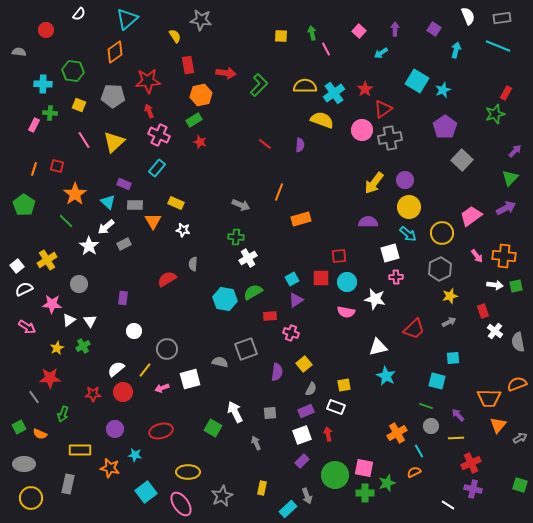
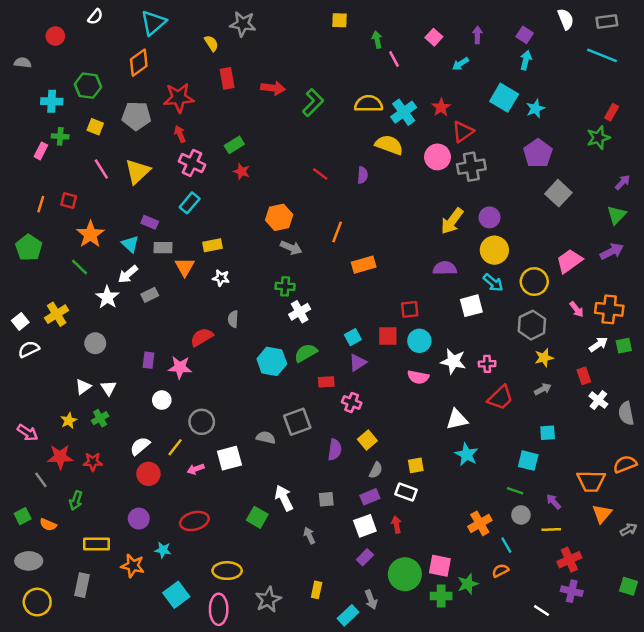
yellow square: (281, 36) -> (340, 20), moved
cyan arrow: (456, 50) -> (526, 60), moved
orange hexagon: (201, 95) -> (279, 217), moved
yellow rectangle: (176, 203) -> (213, 245), turned -35
pink cross: (396, 277) -> (487, 364), moved
white arrow: (495, 285) -> (598, 344), turned -42
pink star: (52, 304) -> (180, 367), moved
pink arrow: (27, 327) -> (28, 433), moved
red star: (93, 394) -> (93, 462), moved
pink ellipse: (181, 504) -> (219, 609), turned 35

